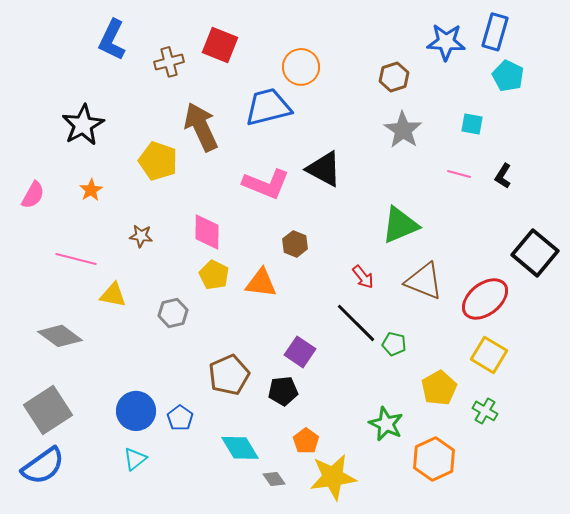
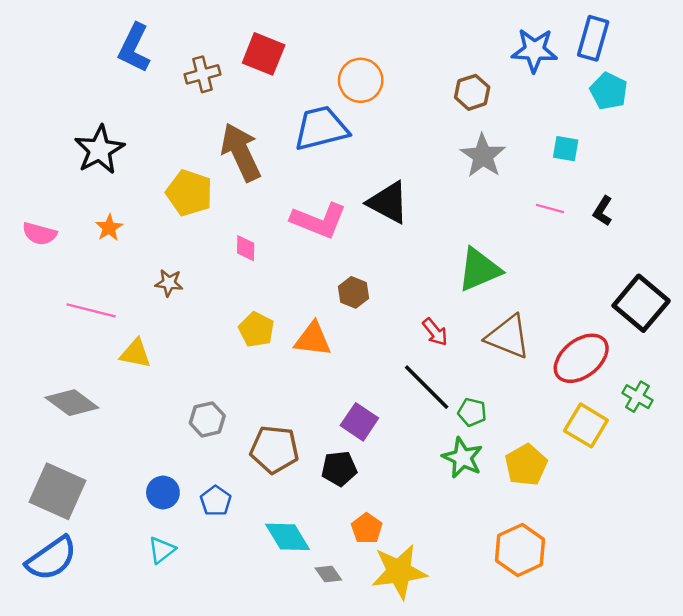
pink semicircle: (33, 195) -> (40, 234), turned 76
pink diamond: (207, 232) -> (246, 248), moved, size x0.6
gray hexagon: (173, 313) -> (207, 419), moved
brown pentagon: (229, 375) -> (274, 449), turned 30
gray square: (48, 410) -> (58, 491), turned -33
blue circle: (136, 411) -> (163, 493), size x0.7
green cross: (485, 411) -> (637, 397), moved
green star: (386, 424) -> (463, 458), moved

